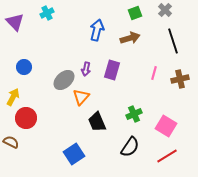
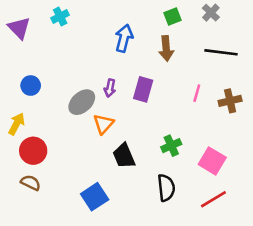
brown arrow: (130, 38) -> (166, 48), turned 102
black line: (173, 41) -> (221, 52), turned -65
brown semicircle: (11, 142) -> (31, 183), moved
black semicircle: (130, 147) -> (166, 188), turned -40

